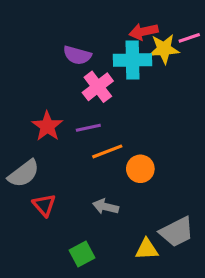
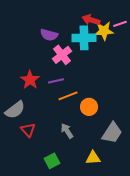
red arrow: (144, 32) -> (91, 20), turned 30
gray arrow: (106, 207) -> (67, 131), turned 42
gray trapezoid: (177, 232) -> (112, 133), moved, turned -30

